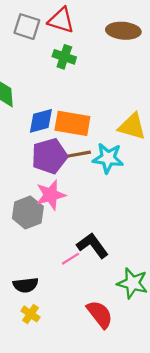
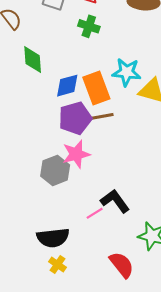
orange rectangle: (72, 123) -> (96, 88), turned 60
cyan star: (108, 158) -> (127, 72), moved
black semicircle: (26, 285) -> (53, 238), size x1.4

